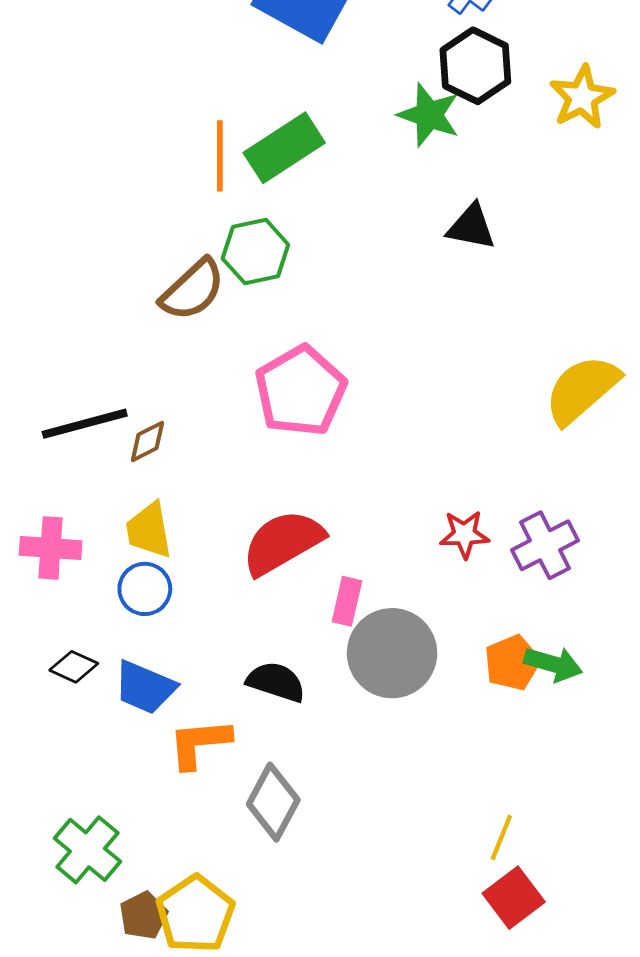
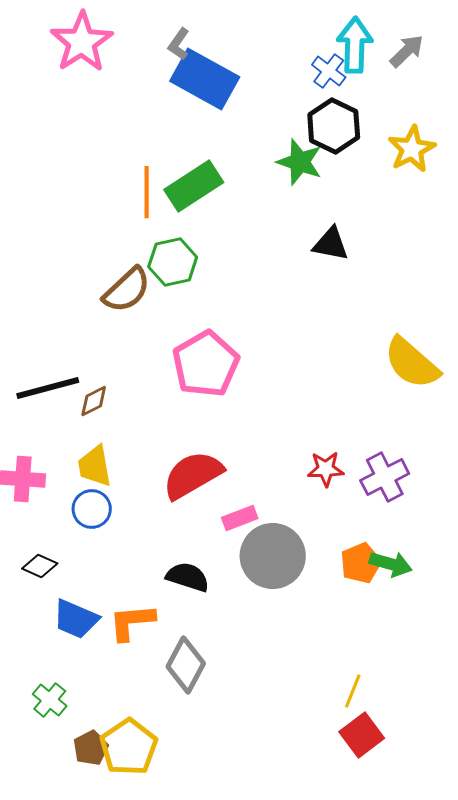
yellow semicircle: (582, 390) -> (412, 363), turned -98
pink rectangle: (347, 601) -> (240, 518), turned 56
blue trapezoid: (145, 687) -> (76, 619), moved
green cross: (87, 850) -> (50, 700), size x0.7

